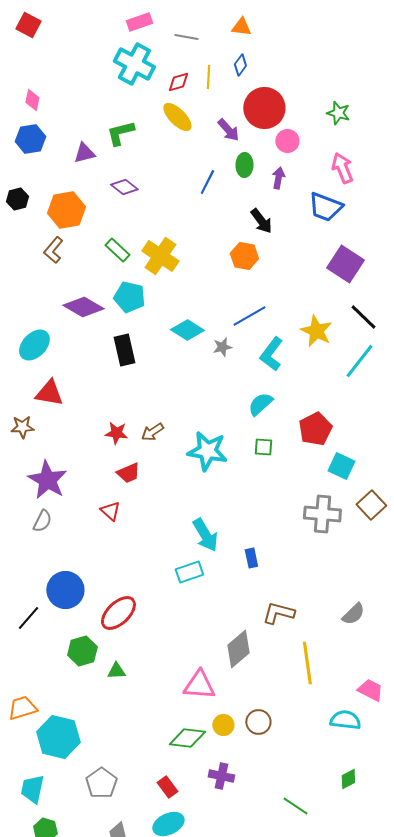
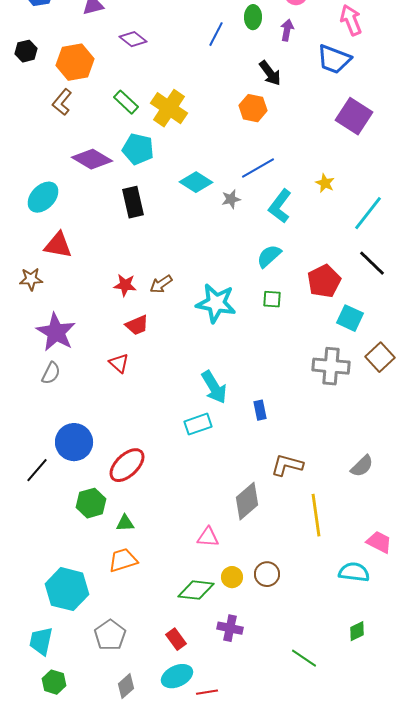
black line: (363, 317) -> (372, 263), moved
yellow star: (316, 331) -> (325, 183), size x0.6
pink triangle: (199, 685) -> (208, 537), size x0.7
orange trapezoid: (22, 708) -> (123, 560), moved

